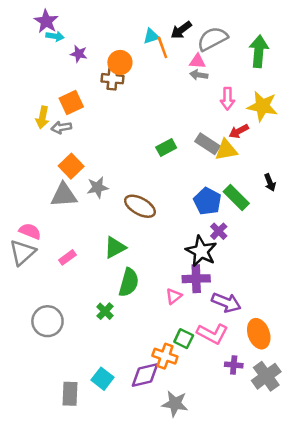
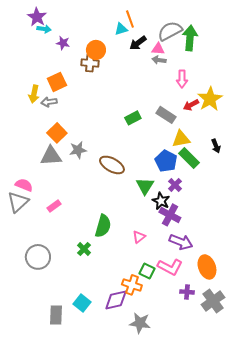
black arrow: (181, 30) -> (138, 43), moved
orange line: (162, 47) -> (130, 19), moved
green arrow: (259, 51) -> (190, 38), moved
yellow star: (262, 106) -> (210, 99), moved, turned 30
yellow triangle: (226, 150) -> (181, 139), moved
green triangle: (115, 247) -> (145, 186), moved, turned -30
black star: (201, 251) -> (161, 201), size x0.7
purple cross: (196, 279) -> (170, 215), moved, turned 30

